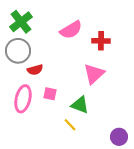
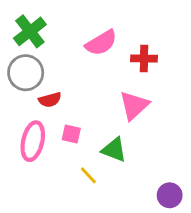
yellow line: (70, 125) -> (88, 175), moved

